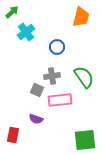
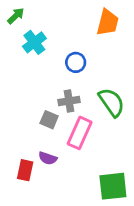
pink rectangle: (60, 100) -> (80, 133), turned -60
red rectangle: (13, 135) -> (25, 170), moved

